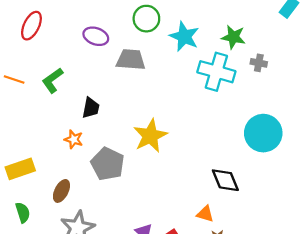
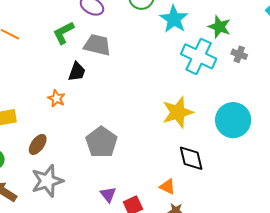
gray trapezoid: (131, 60) -> (97, 45), moved
green L-shape: (52, 80) -> (63, 33), moved
yellow star: (150, 136) -> (178, 112), moved
gray pentagon: (108, 164) -> (101, 142), moved

